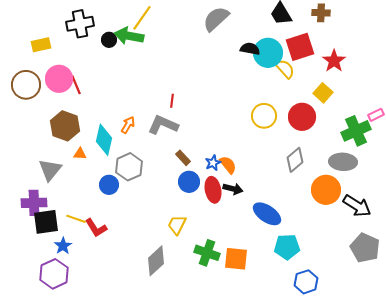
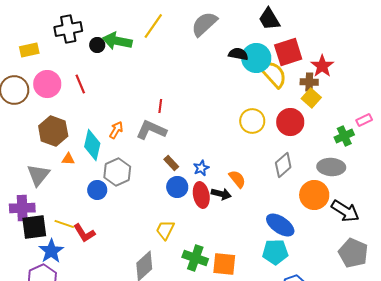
brown cross: (321, 13) -> (309, 82), moved
yellow line: (142, 18) -> (153, 26), moved
yellow semicircle: (285, 69) -> (273, 74), size x1.4
red line: (76, 85) -> (80, 84), moved
green cross: (356, 131) -> (344, 136), size x0.7
orange semicircle: (228, 165) -> (237, 179), moved
blue ellipse: (267, 214) -> (280, 225), moved
blue star: (63, 246) -> (51, 251), size x1.4

